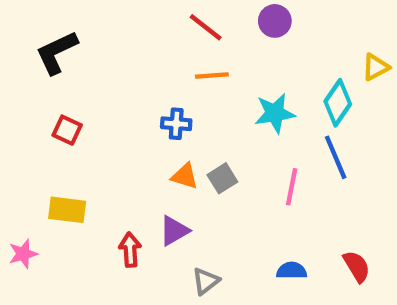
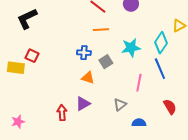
gray square: (222, 178) -> (106, 62), moved
yellow rectangle: (67, 210) -> (16, 68), moved
pink star: (23, 254) -> (18, 122), moved
red semicircle: (357, 266) -> (170, 107), moved
gray triangle: (206, 281) -> (120, 105), moved

